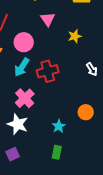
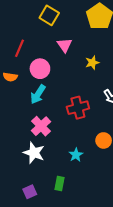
red cross: (48, 71) -> (78, 108), moved
green rectangle: (57, 152) -> (59, 184), moved
purple square: (13, 154) -> (30, 192), moved

